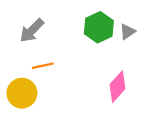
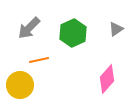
green hexagon: (99, 27) -> (73, 33), moved

